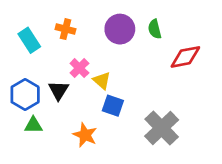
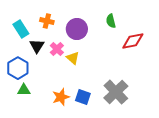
purple circle: (120, 29) -> (77, 29), moved
black triangle: (59, 90) -> (37, 46), moved
blue square: (113, 106) -> (83, 97), moved
orange star: (85, 135) -> (61, 97), turned 30

